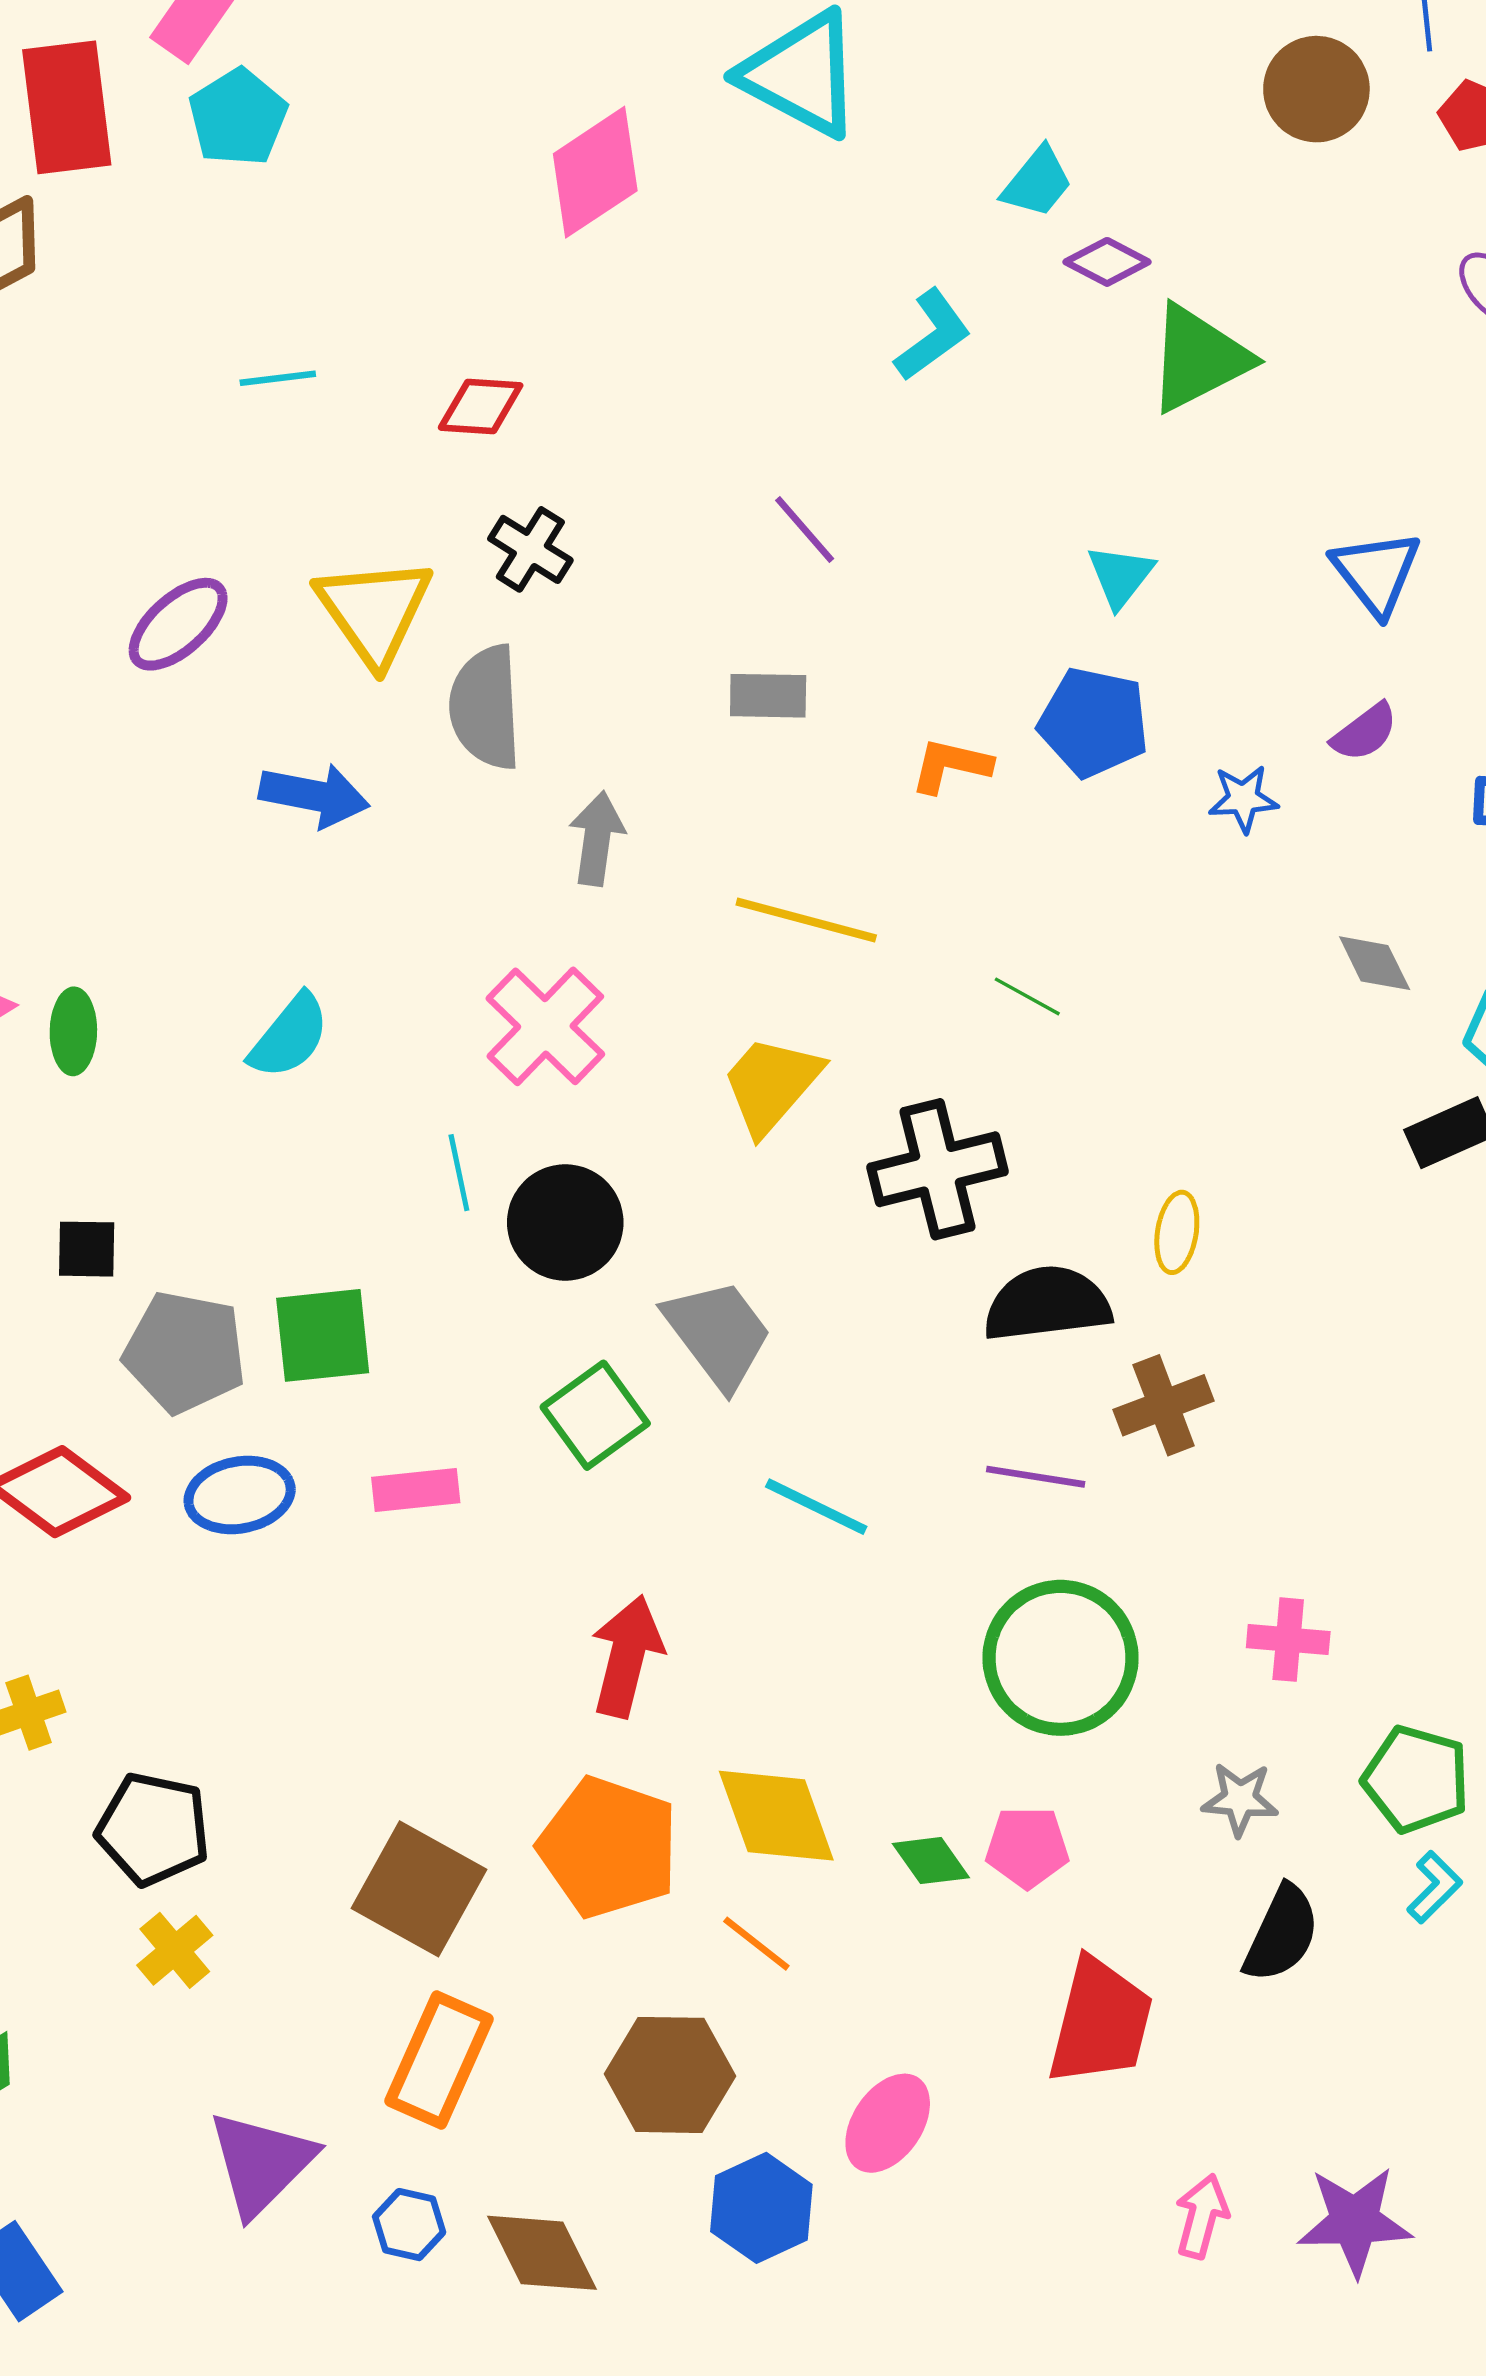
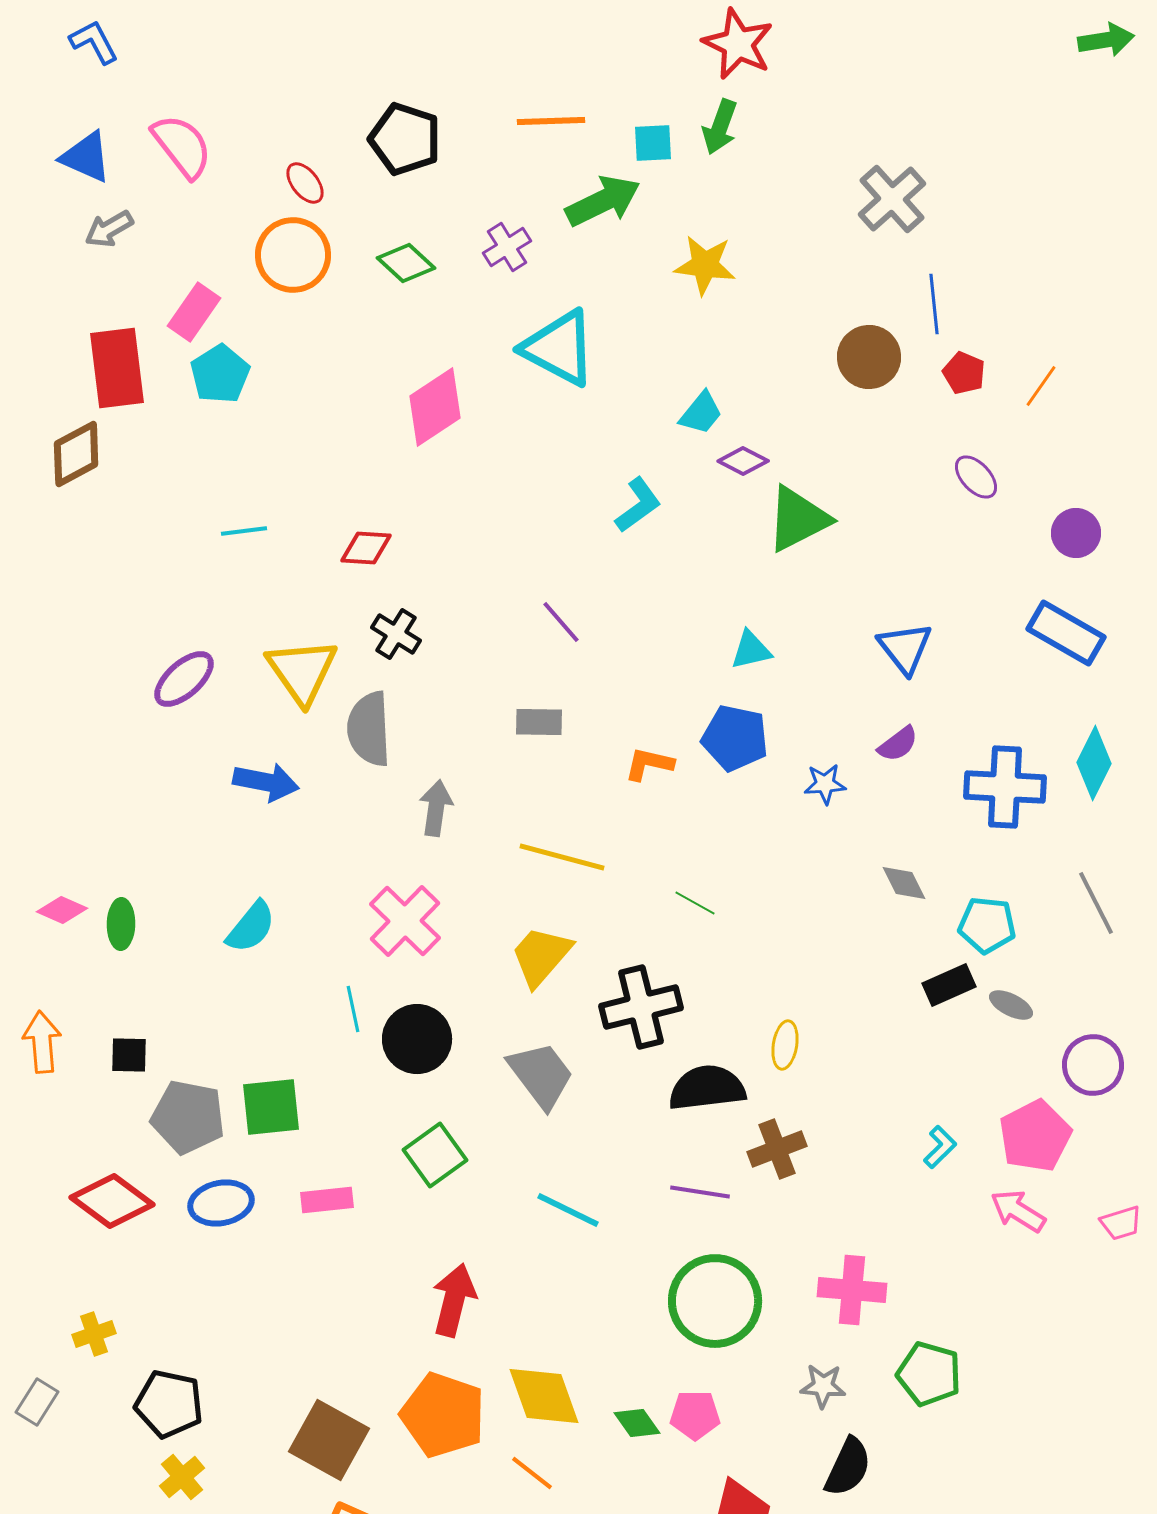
cyan triangle: (1120, 576) -> (751, 650), turned 39
gray trapezoid: (718, 1334) -> (541, 1075), moved
pink cross: (1288, 1640) -> (852, 1290), size x1.4
cyan L-shape: (1434, 1887) -> (940, 1147), moved

